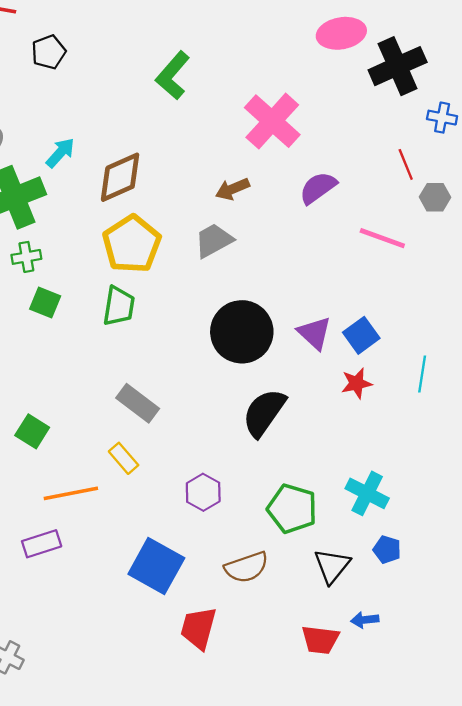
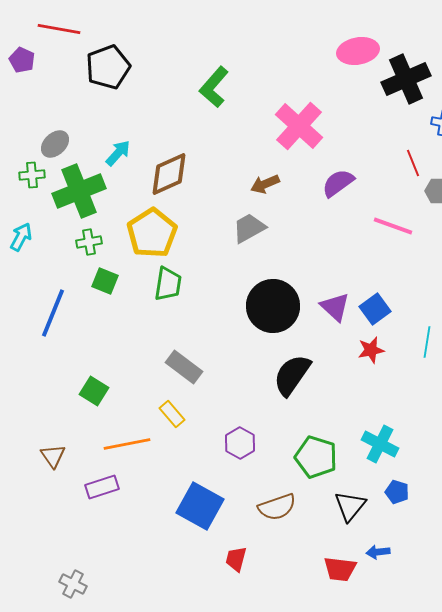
black pentagon: (49, 52) -> (108, 67), size x1.5
yellow pentagon: (132, 244) -> (152, 233), moved
red trapezoid: (198, 628) -> (236, 559), size x0.7

